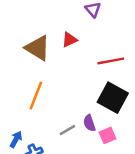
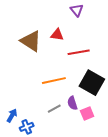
red triangle: (69, 40) -> (57, 35), turned 32
red line: (111, 61) -> (79, 52), moved
orange line: (36, 96) -> (54, 81), moved, turned 55

